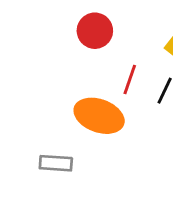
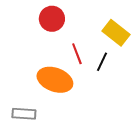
red line: (130, 80) -> (77, 54), turned -40

